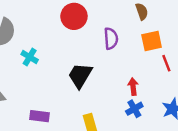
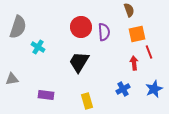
red circle: (74, 16) -> (81, 27), moved
red arrow: (133, 87) -> (134, 63), moved

